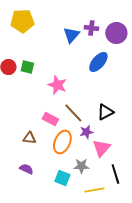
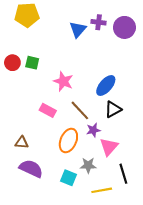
blue ellipse: (98, 62) -> (106, 86), moved
pink rectangle: (50, 119) -> (48, 110), moved
brown triangle: (29, 138) -> (22, 143), moved
purple semicircle: (26, 169) -> (31, 169), size x1.6

